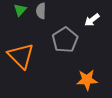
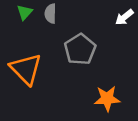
white arrow: (92, 20) -> (124, 17), moved

